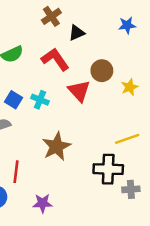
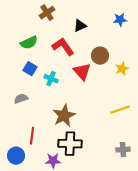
brown cross: (51, 16) -> (47, 13), moved
blue square: (14, 100) -> (30, 69), moved
black cross: (108, 169) -> (70, 144), moved

